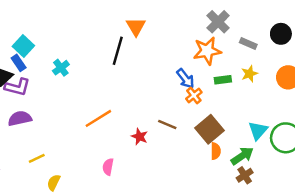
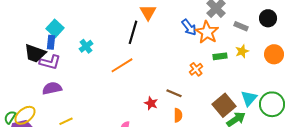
orange star: (207, 51) -> (207, 32), turned -30
blue rectangle: (19, 63) -> (51, 42), turned 40
blue arrow: (185, 79) -> (189, 27), moved
orange line: (98, 118) -> (122, 65), moved
brown square: (210, 129) -> (224, 105), moved
orange semicircle: (216, 151) -> (178, 115), moved

